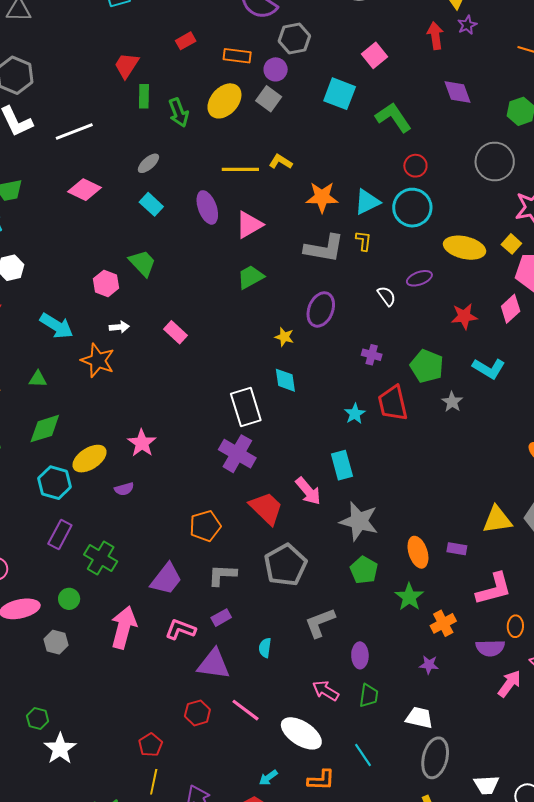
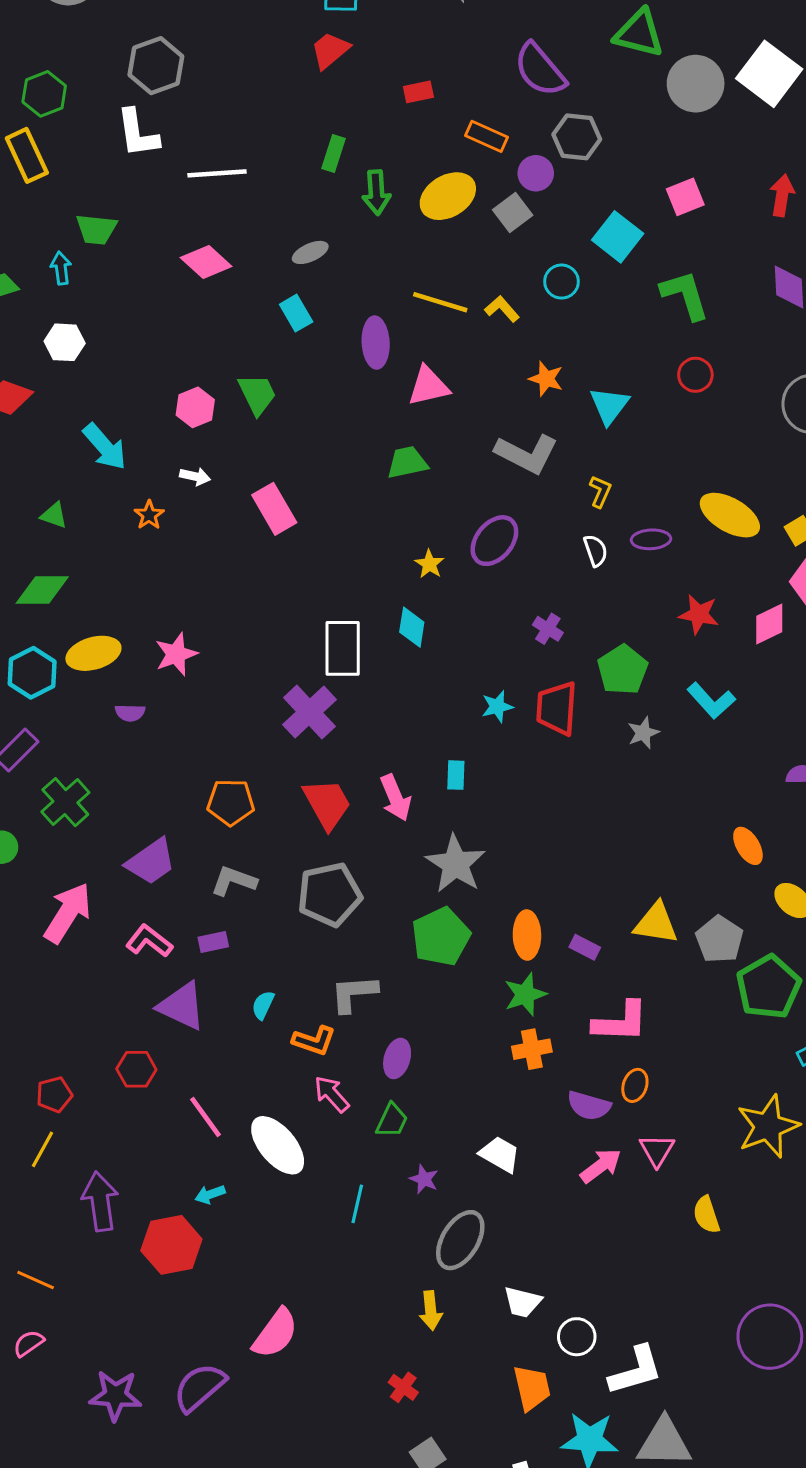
red trapezoid: (126, 65) -> (330, 50), moved
orange star: (322, 197) -> (546, 379), size x0.7
cyan triangle: (367, 202) -> (609, 406), turned -44
cyan circle: (412, 208) -> (562, 282), moved, size x0.6
yellow L-shape: (364, 241) -> (600, 491), moved
pink rectangle: (176, 332) -> (274, 509), size x1.4
orange star: (98, 360) -> (149, 515), size x0.6
cyan rectangle: (342, 465) -> (456, 775), size x0.7
green pentagon: (364, 570) -> (441, 937), size x1.4
green star: (409, 597) -> (525, 994), moved
purple star: (429, 665) -> (424, 1179), moved
pink line: (245, 710) -> (205, 1117), moved
white trapezoid: (419, 718) -> (500, 1154), moved
cyan line: (363, 755) -> (357, 1204), turned 30
orange L-shape: (321, 780) -> (314, 1041), moved

